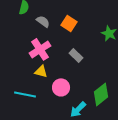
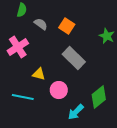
pink cross: (40, 49) -> (18, 47), moved
gray rectangle: (76, 55) -> (74, 58), size x1.6

